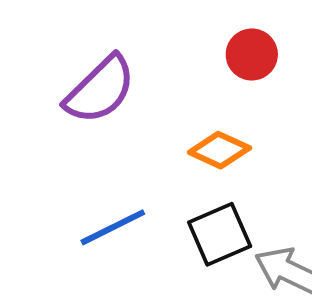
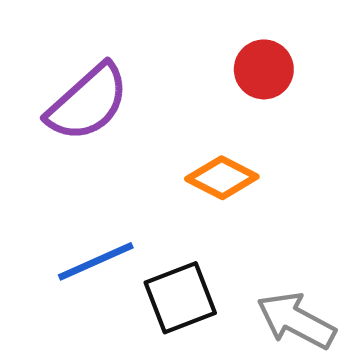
black square: (220, 234) -> (180, 298), moved

